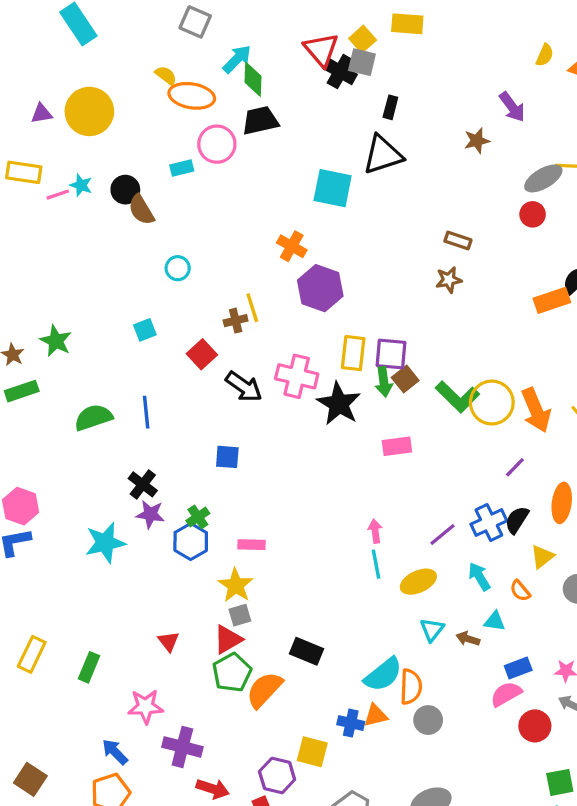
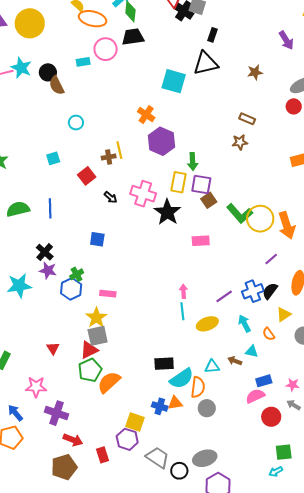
brown star: (477, 141) -> (255, 72), moved
cyan star: (81, 185) -> (21, 68), size x1.5
green arrow: (384, 382) -> (193, 161), moved
black arrow: (244, 387) -> (111, 197), size x0.6
gray square: (240, 615) -> (98, 336), size x1.5
cyan triangle: (432, 630) -> (212, 367), moved, turned 42
black rectangle: (306, 651) -> (164, 364), moved, turned -30
purple hexagon: (277, 776) -> (127, 439), moved

